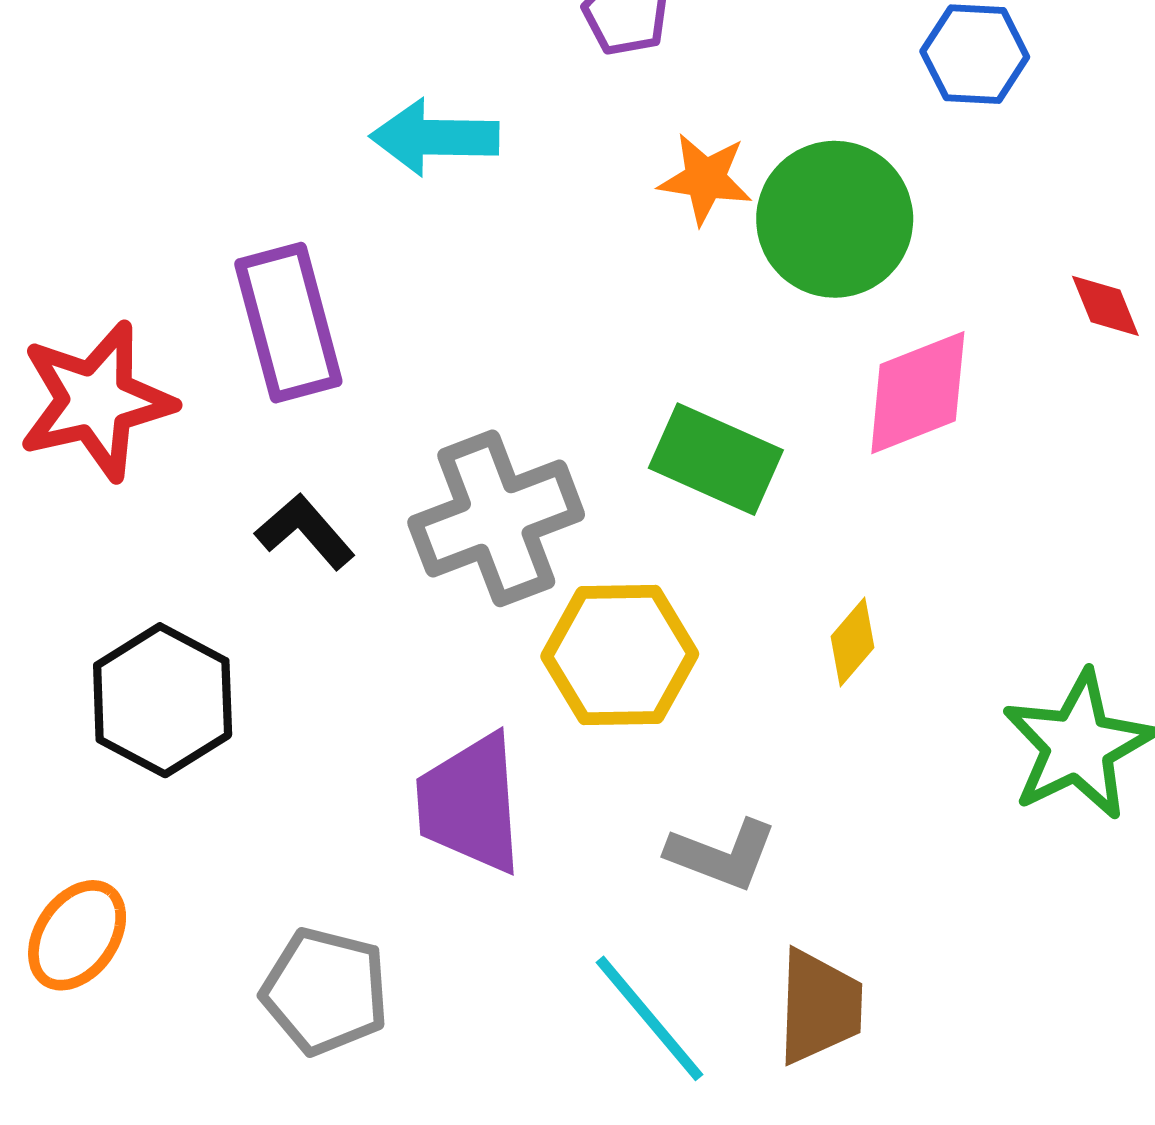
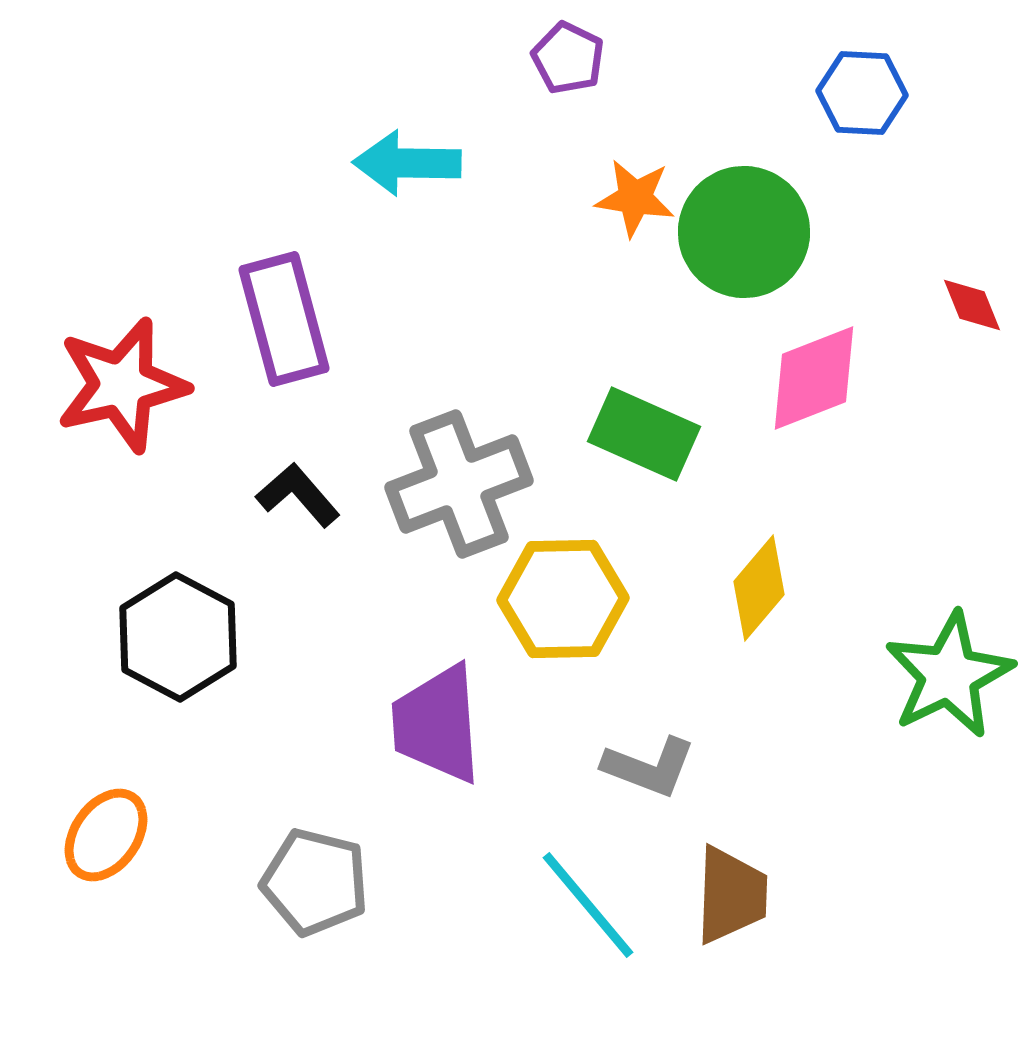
yellow diamond: (852, 642) -> (759, 588), size x1.4

